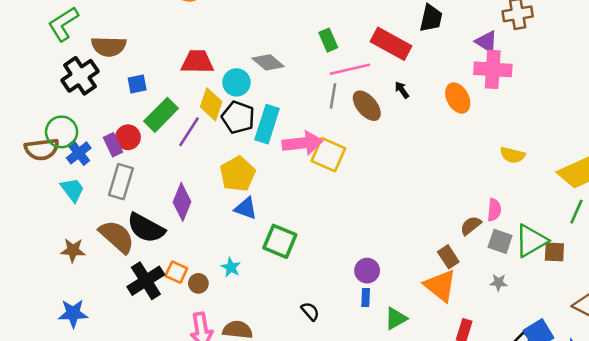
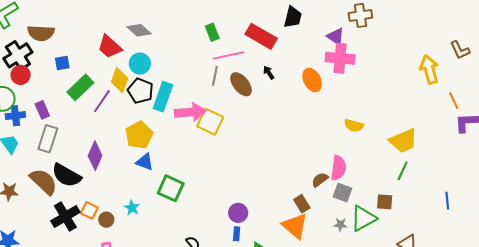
red trapezoid: (197, 62) -> (110, 47), turned -140
gray diamond: (268, 62) -> (139, 30), moved
red circle: (128, 137) -> (21, 75), moved
blue cross: (79, 153) -> (15, 116), turned 30
pink semicircle: (494, 210) -> (338, 168), size x1.4
green triangle: (531, 241) -> (363, 218), moved

